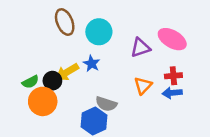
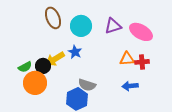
purple triangle: (140, 48) -> (113, 26), moved
orange triangle: (143, 86) -> (127, 59), moved, turned 42
blue arrow: (172, 93) -> (130, 86), moved

